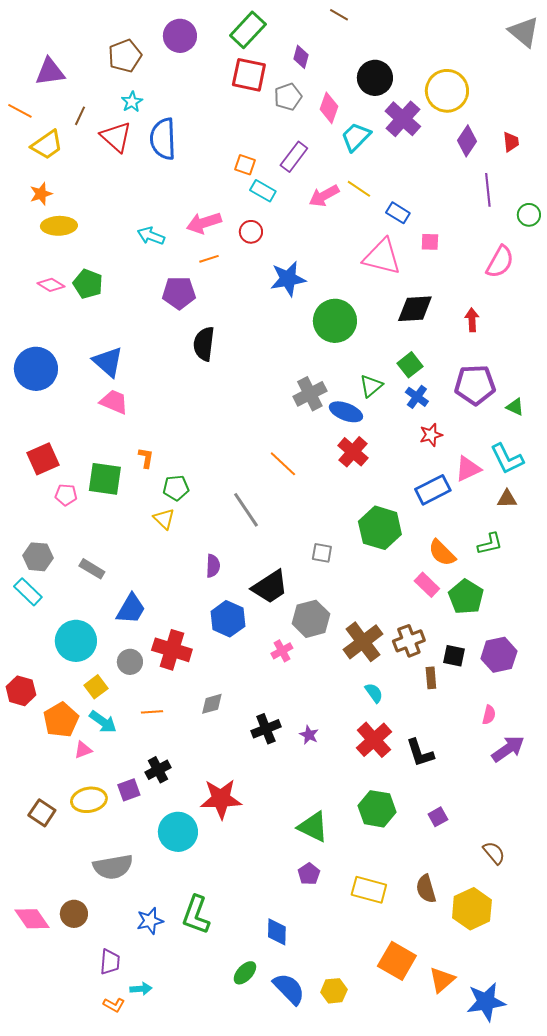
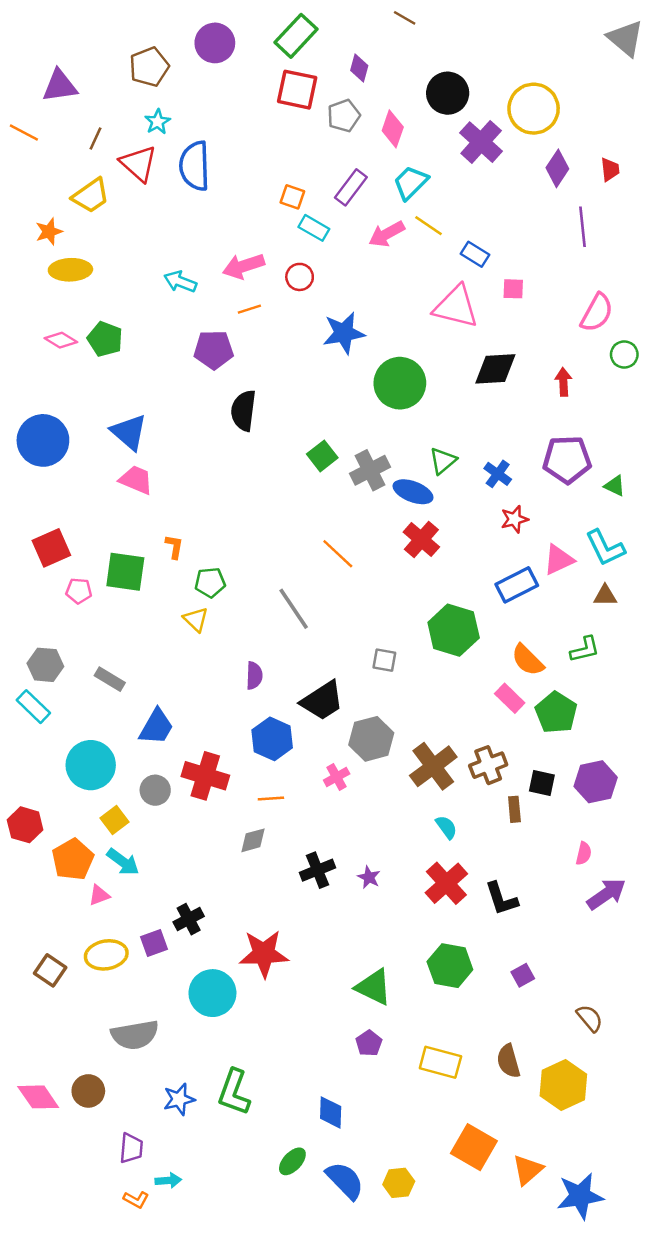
cyan trapezoid: (356, 137) -> (411, 183), moved
yellow trapezoid: (47, 145) -> (91, 196), moved
green circle: (529, 215) -> (624, 354), moved
green square: (410, 365) -> (322, 456), moved
orange line: (152, 712) -> (271, 799), moved

